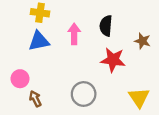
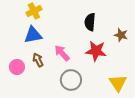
yellow cross: (40, 13) -> (34, 11), turned -35
pink arrow: (74, 34) -> (62, 53), moved, turned -42
brown arrow: (35, 99) -> (38, 60), moved

